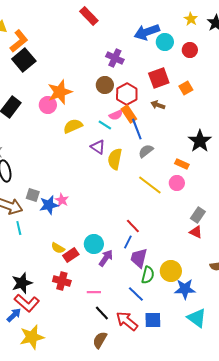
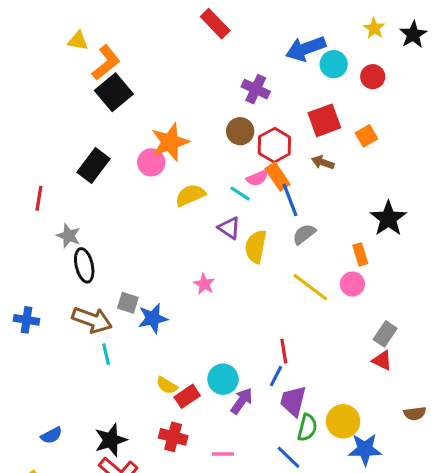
orange rectangle: (182, 164) -> (360, 254), turned 48
pink star: (62, 200) -> (204, 284), moved
red line: (133, 226) -> (284, 351), turned 35

